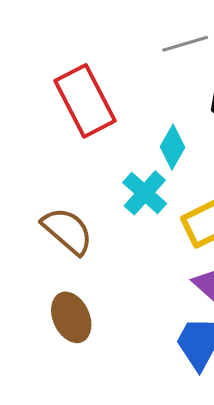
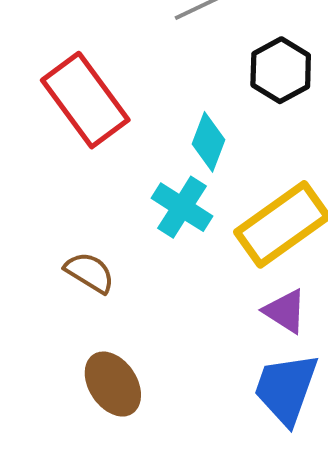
brown semicircle: (67, 231) -> (90, 272), size x0.7

